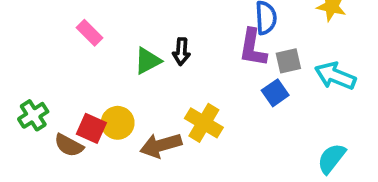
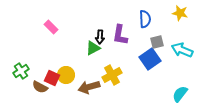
purple L-shape: (253, 48) -> (120, 35), moved
green triangle: (148, 61) -> (93, 48), moved
blue square: (275, 93) -> (150, 59), size x1.5
yellow cross: (204, 123) -> (112, 75), turned 30

